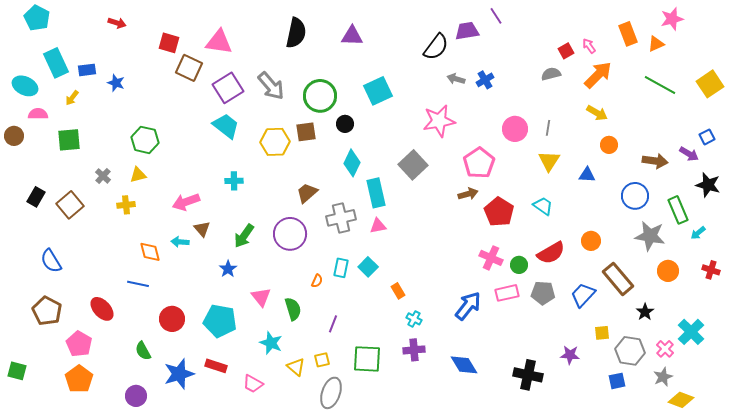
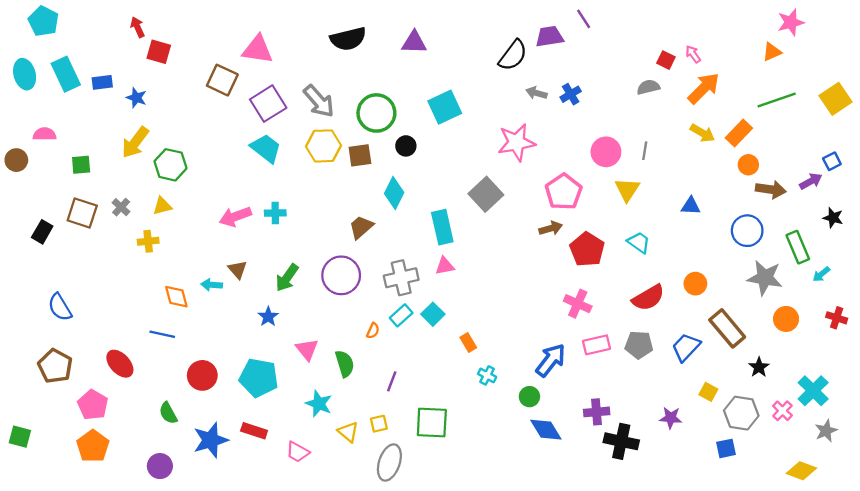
red arrow: (117, 23) -> (138, 27), turned -132
black semicircle: (296, 33) -> (348, 39), turned 64
orange rectangle: (628, 34) -> (739, 133), moved, turned 65
red square: (169, 43) -> (159, 52), moved
red square: (566, 51) -> (666, 60), turned -35
green line: (660, 85) -> (777, 100), turned -48
cyan ellipse: (25, 86) -> (25, 74), moved, turned 50
yellow arrow: (72, 98) -> (135, 142), moved, size x1.8
green square: (69, 140) -> (81, 165), size x0.7
yellow hexagon: (275, 142) -> (323, 146), moved
orange circle: (609, 145) -> (748, 165), moved
purple arrow: (689, 154) -> (811, 181), turned -60
yellow triangle: (549, 161) -> (627, 189), moved
cyan diamond: (352, 163) -> (394, 193), moved
black star: (708, 185) -> (833, 218), size x0.7
pink arrow: (186, 202) -> (235, 217), moved
brown square: (70, 205) -> (82, 213), moved, turned -32
gray cross: (341, 218) -> (401, 278), moved
green circle: (519, 265) -> (529, 397), moved
cyan rectangle: (341, 268) -> (401, 315), turned 36
yellow square: (602, 333) -> (708, 392), turned 35
purple cross: (414, 350) -> (597, 412), moved
gray star: (663, 377) -> (826, 431), moved

